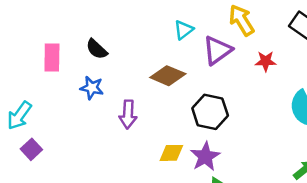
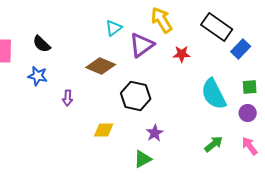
purple arrow: (128, 114) -> (68, 98), size x0.7
purple star: (205, 157) -> (155, 133), moved, size x0.7

